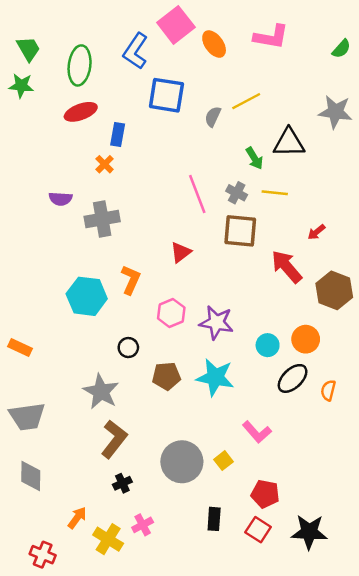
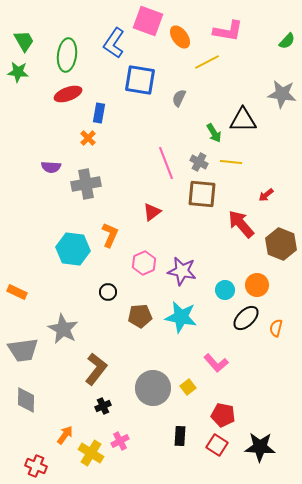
pink square: (176, 25) -> (148, 21), turned -32
yellow line: (246, 101) -> (207, 62), moved
gray star: (101, 392) -> (63, 329), moved

